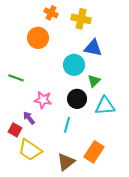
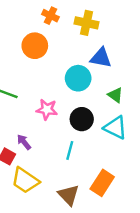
green triangle: (94, 81) -> (115, 95), moved, turned -40
pink star: (43, 100) -> (47, 109), moved
cyan triangle: (105, 106) -> (115, 128), turned 30
brown triangle: (66, 162) -> (68, 195), turned -36

